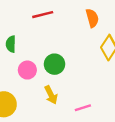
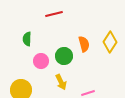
orange semicircle: (92, 18) -> (84, 44), moved

